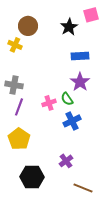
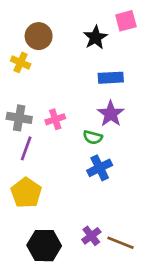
green semicircle: (67, 99) -> (93, 137), turned -40
pink cross: (49, 103) -> (55, 119), moved
purple cross: (66, 161) -> (91, 236), moved
brown line: (83, 188) -> (120, 243), moved

